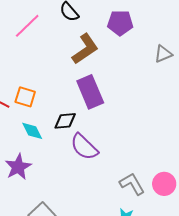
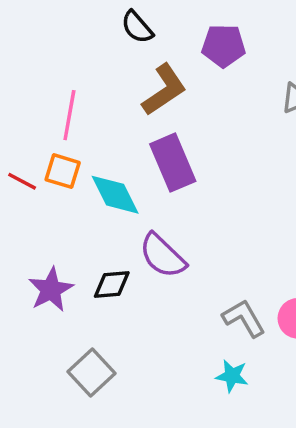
pink line: (27, 26) -> (69, 115), moved, turned -36
black diamond: (65, 121) -> (112, 284), moved
cyan diamond: (32, 131) -> (115, 195), moved, size x1.4

